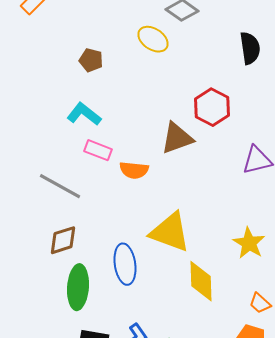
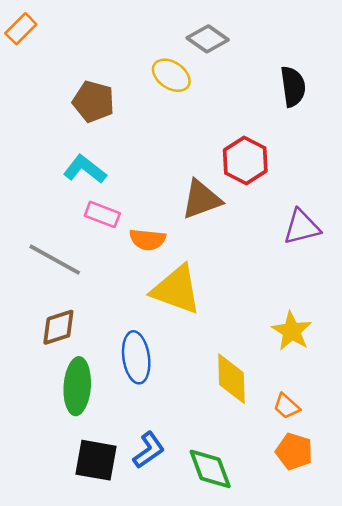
brown pentagon: (91, 60) -> (94, 102), size x1.4
yellow triangle: (170, 232) -> (176, 290), moved
orange trapezoid: (260, 303) -> (287, 406), moved

